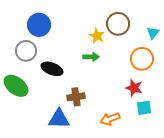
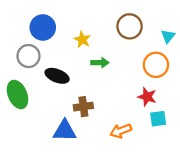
yellow star: (97, 36) -> (82, 40), moved
green ellipse: (16, 86) -> (17, 94), turned 30

